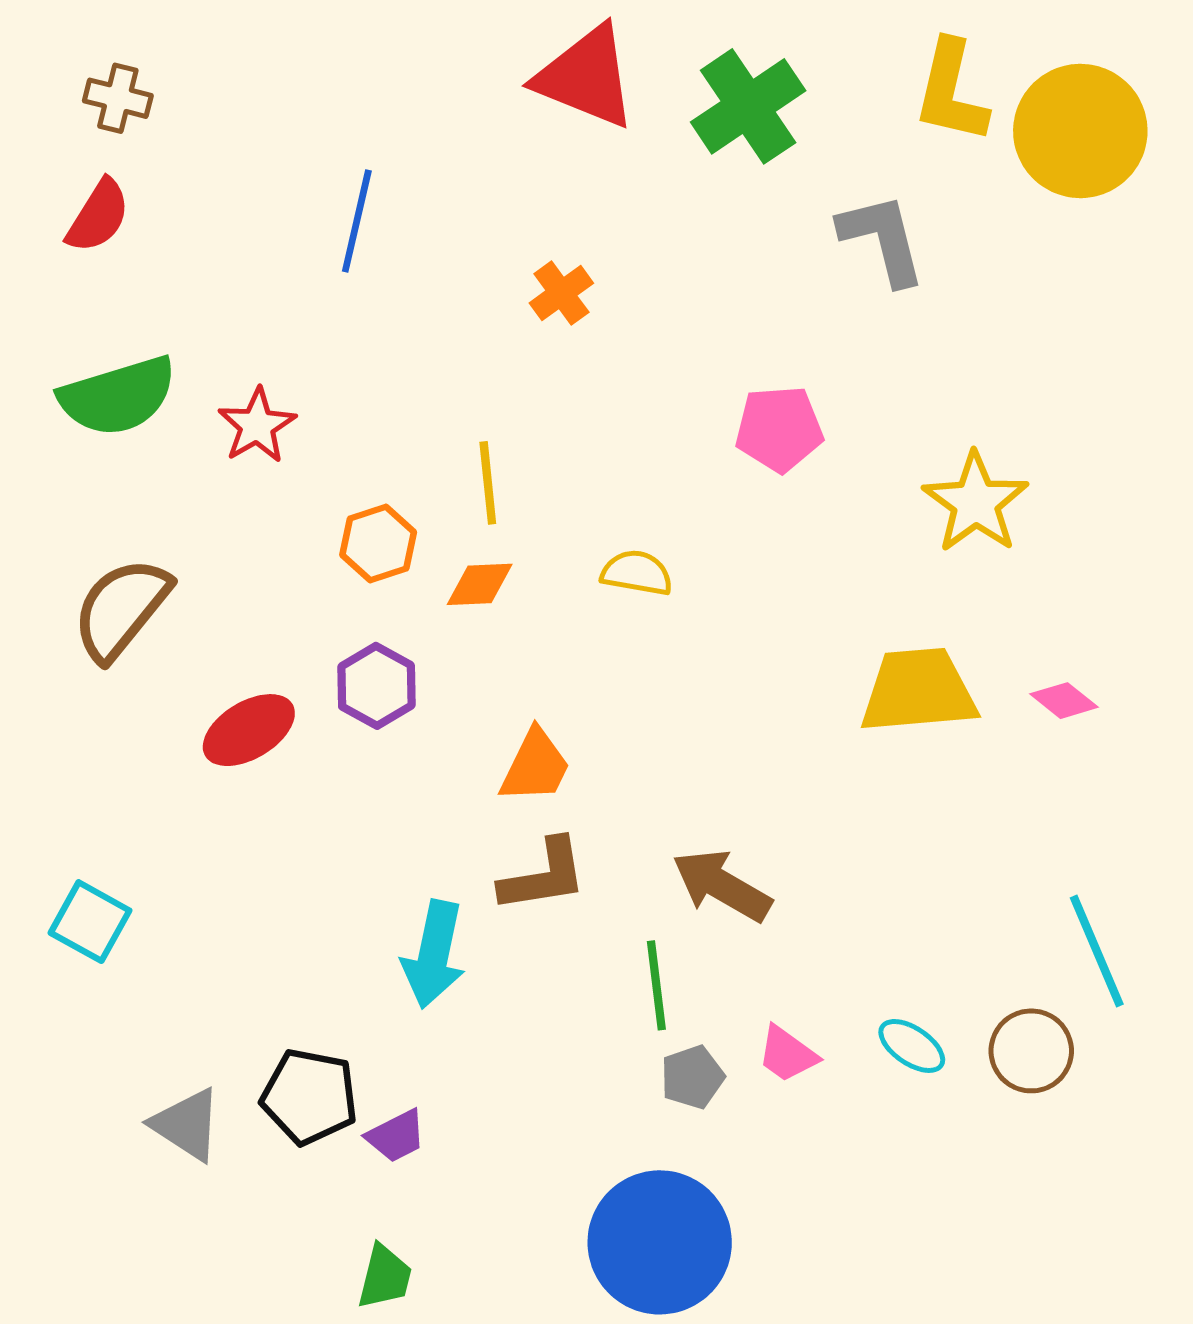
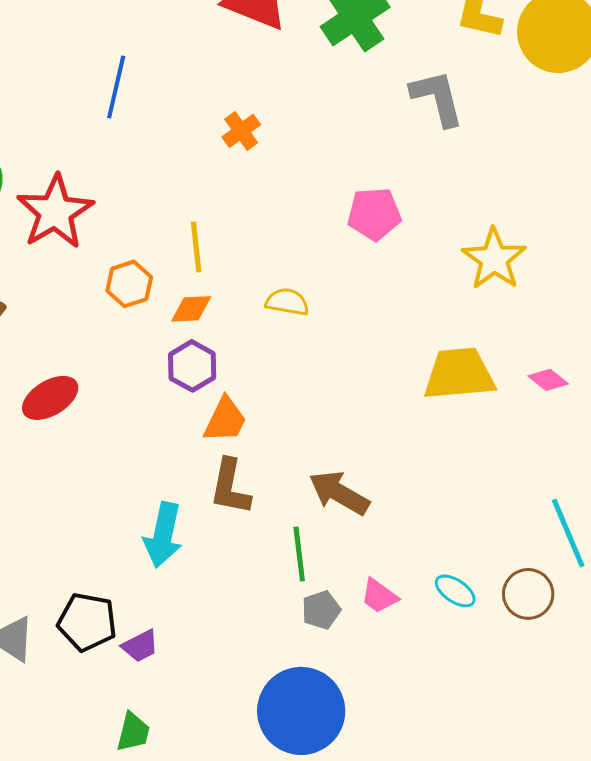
red star: (257, 426) -> (55, 212), size x1.6
purple hexagon: (376, 686) -> (192, 366), moved
brown L-shape: (543, 876) -> (230, 487), turned 110

